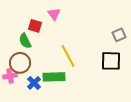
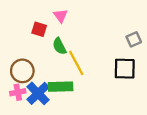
green semicircle: (25, 41) -> (59, 46), moved
pink cross: (10, 76) -> (18, 92), moved
blue cross: (34, 83) -> (38, 93), size x1.5

